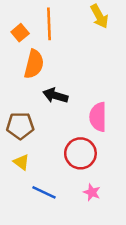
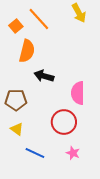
orange line: (49, 24) -> (39, 19), turned -40

